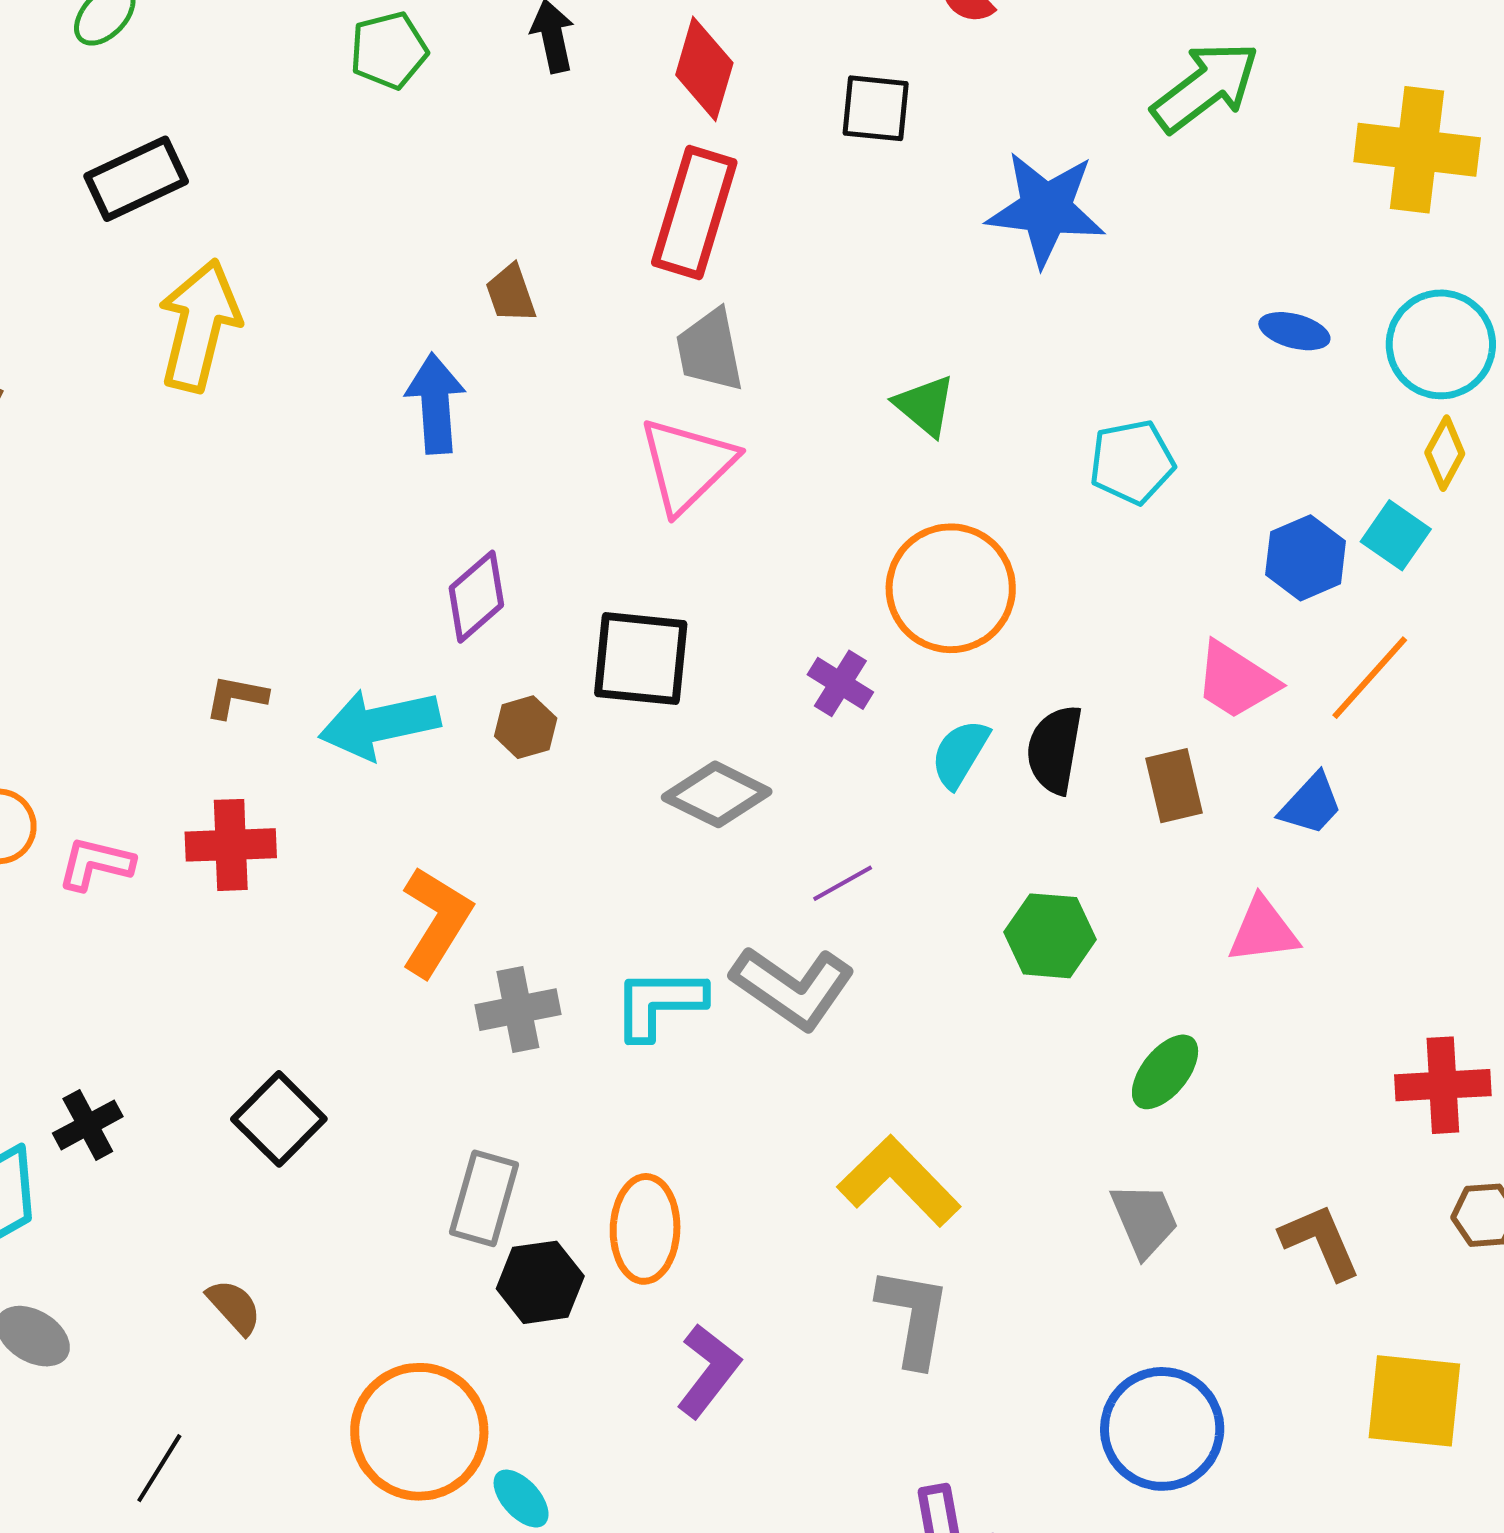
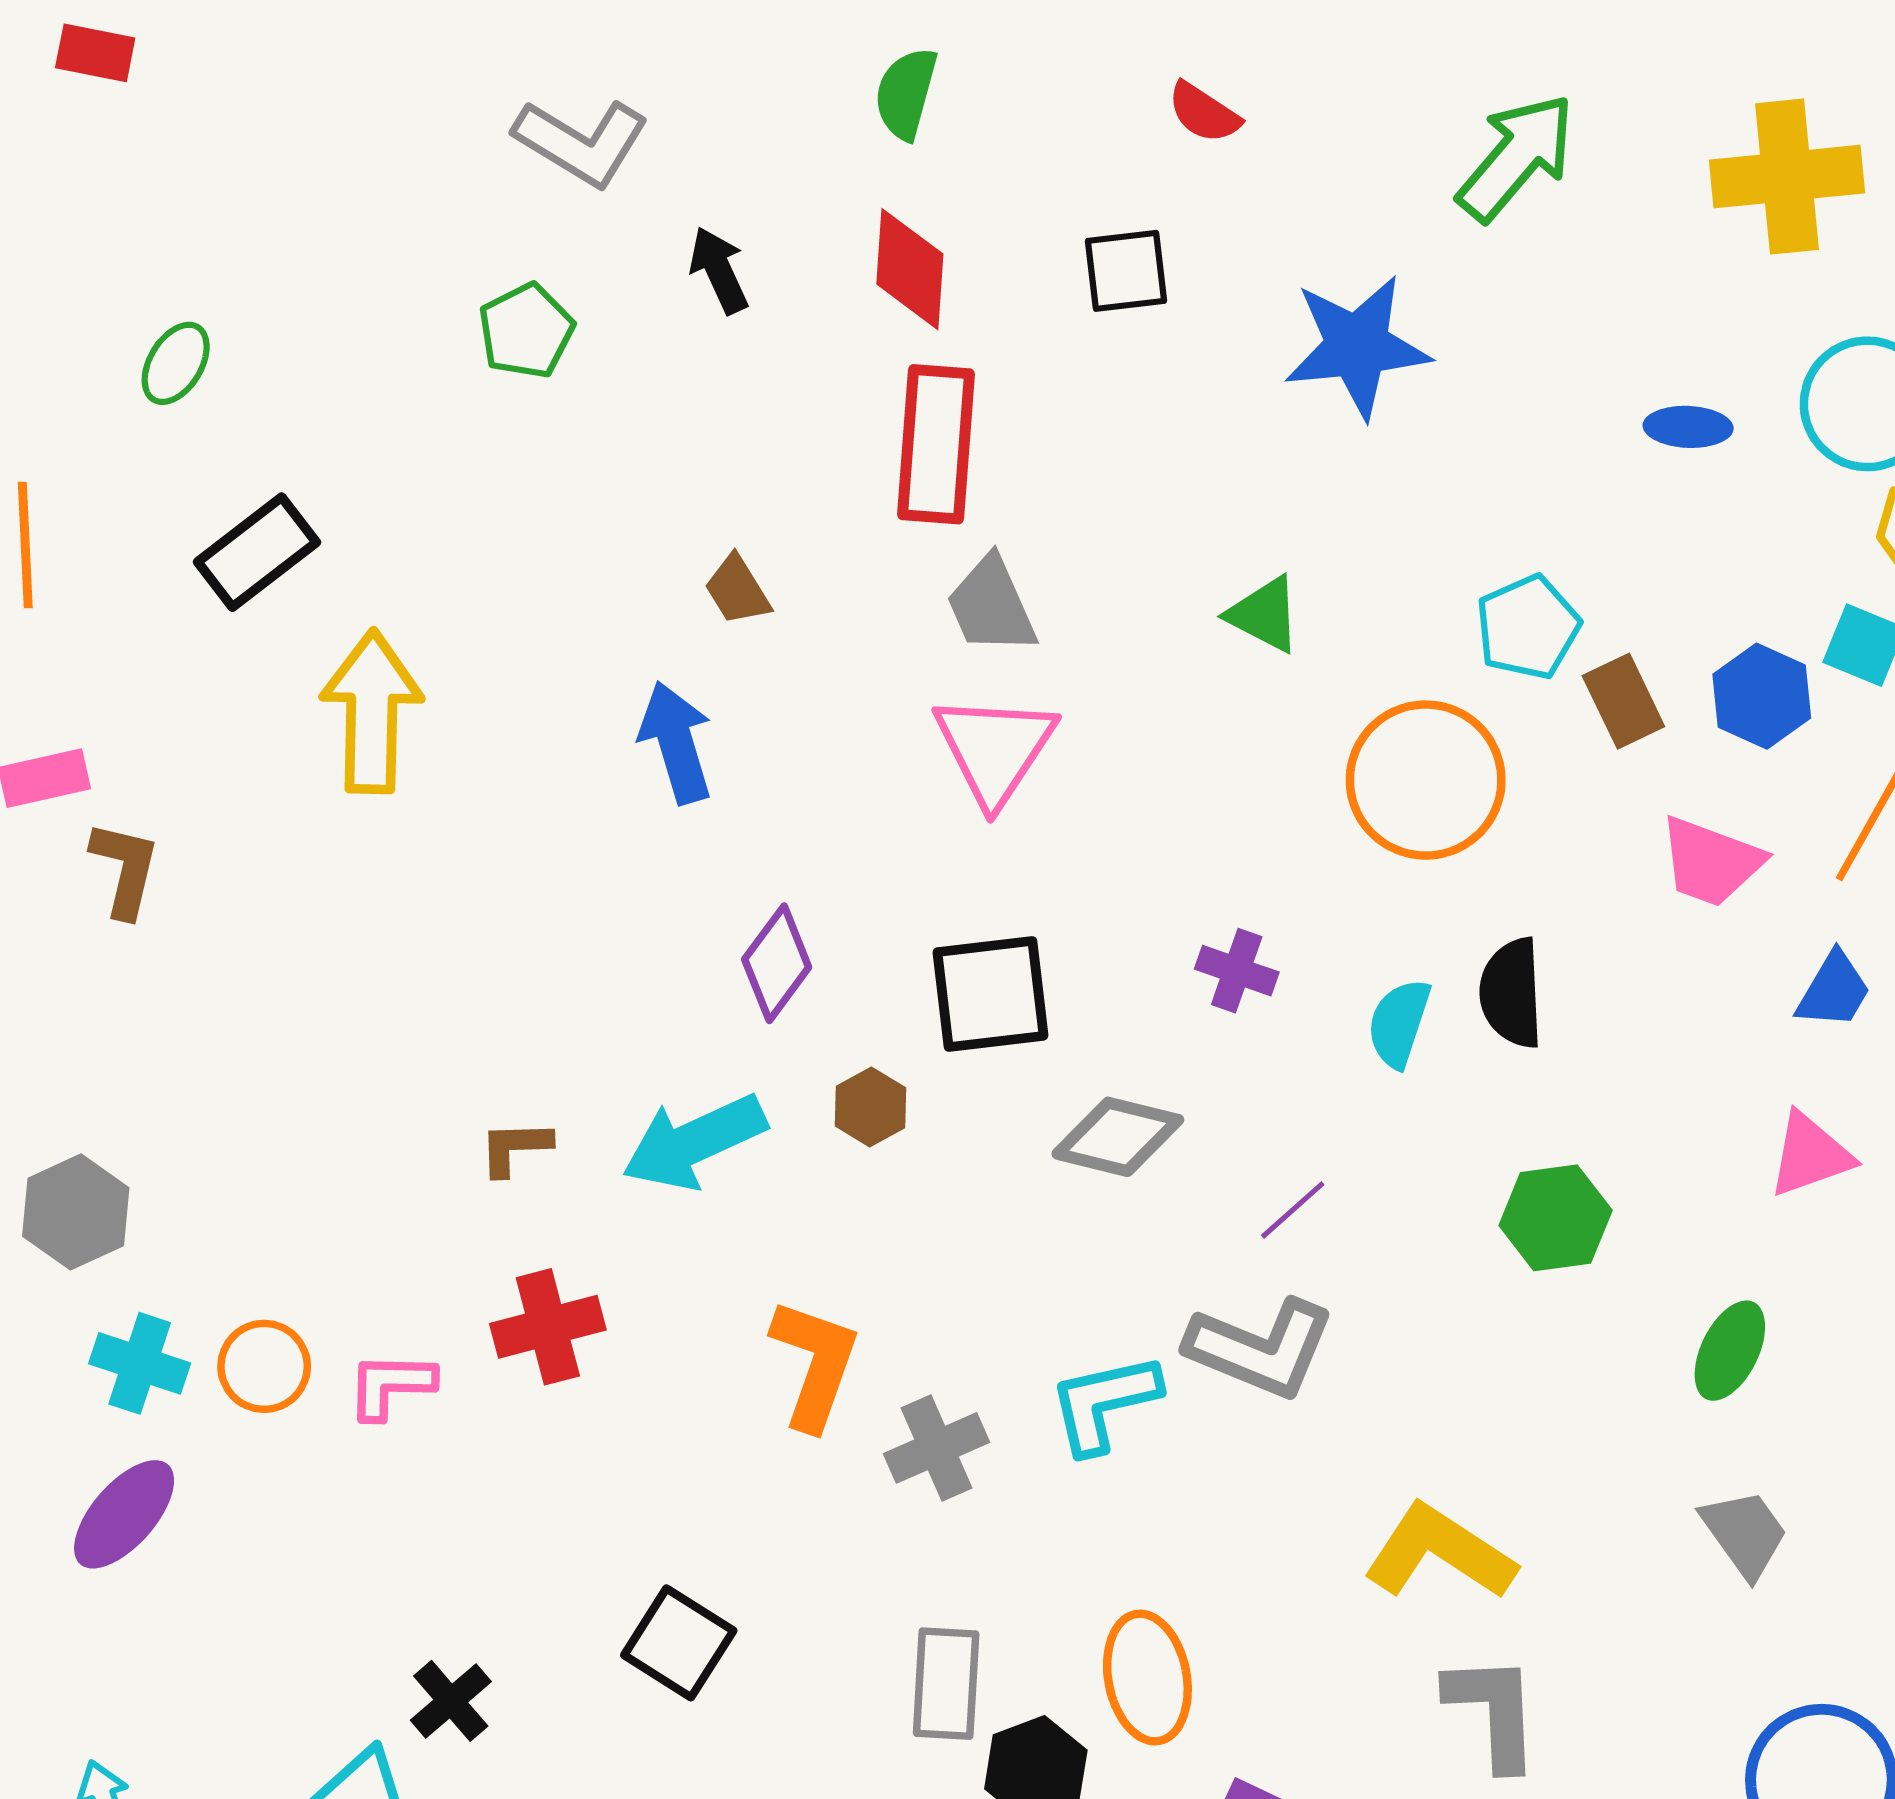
orange circle: (951, 588) -> (1426, 780), moved
brown rectangle: (1174, 786) -> (1623, 701), moved

